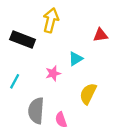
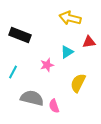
yellow arrow: (51, 20) -> (70, 18), moved, turned -90
red triangle: (100, 35) -> (89, 42), moved
gray semicircle: (36, 111) -> (32, 98), turned 100

